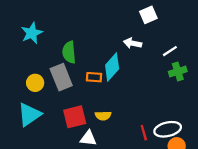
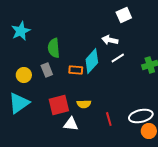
white line: (170, 51) -> (118, 58), moved
gray rectangle: (61, 77) -> (47, 70), size x0.6
red line: (144, 133) -> (109, 119), moved

